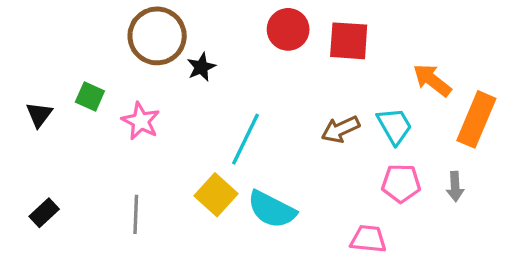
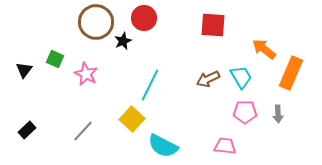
red circle: (288, 29) -> (144, 18), moved
cyan semicircle: (272, 210) -> (163, 146), moved
gray line: (136, 214) -> (83, 131), turned 40

